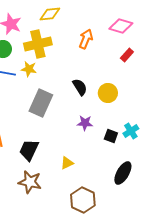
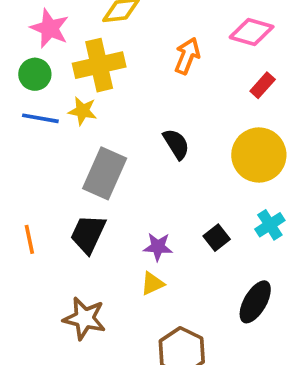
yellow circle: (108, 93) -> (259, 155), moved, size x1.5
purple star: (85, 123) -> (158, 247), moved
black square: (111, 136) -> (217, 238), moved, turned 32
black trapezoid: (29, 150) -> (88, 234), moved

